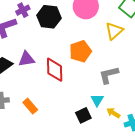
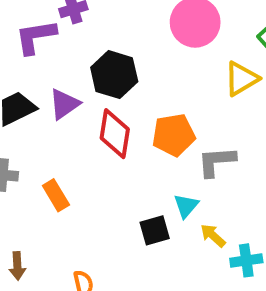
black hexagon: (49, 17) -> (114, 75), moved
orange pentagon: (80, 51) -> (174, 135), moved
purple triangle: (27, 59) -> (64, 104), turned -36

